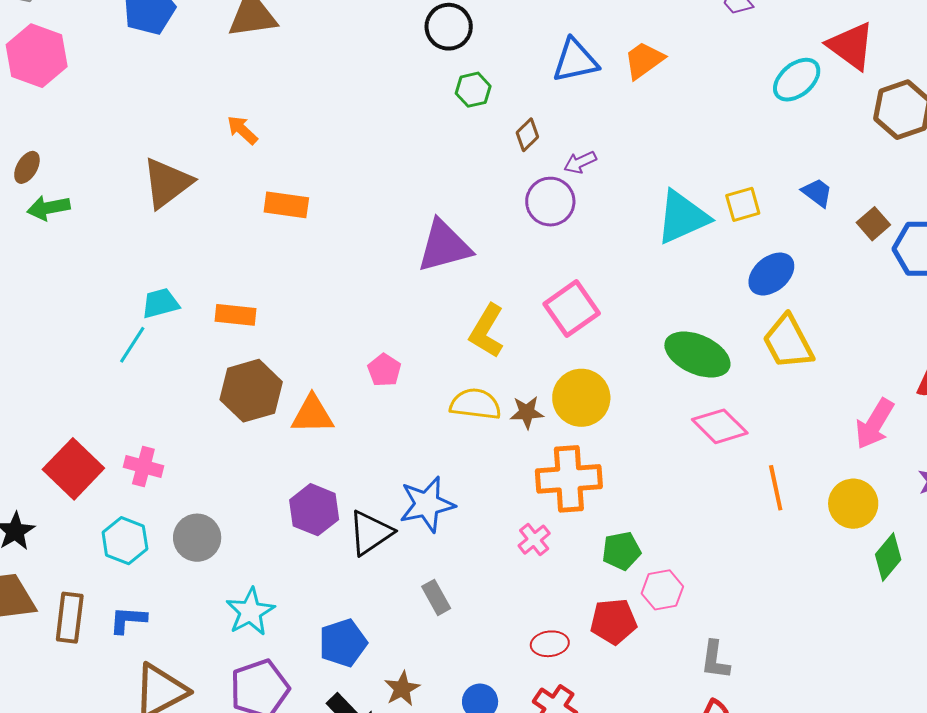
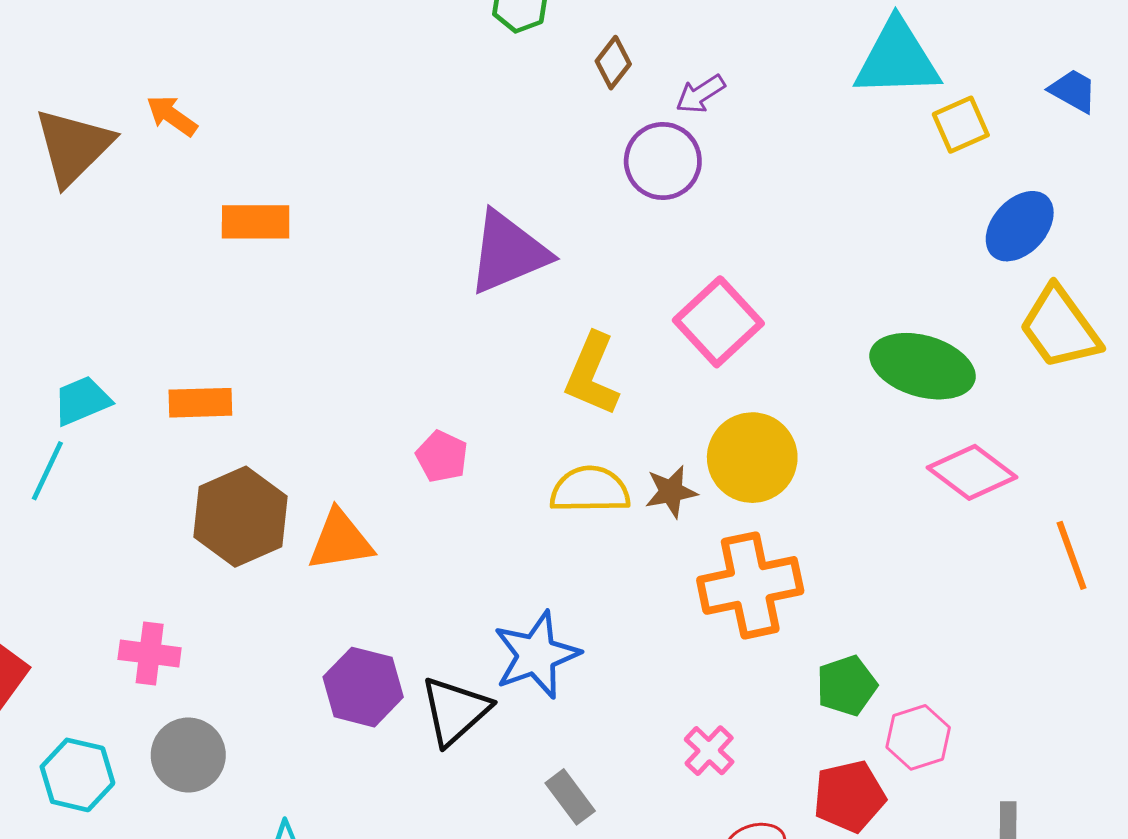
brown triangle: (167, 183) -> (73, 146), moved
cyan triangle: (682, 217) -> (897, 59), moved, turned 30
pink cross: (143, 466) -> (150, 654), moved
pink cross: (534, 540) -> (709, 751), moved

